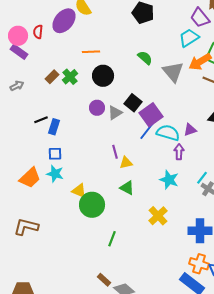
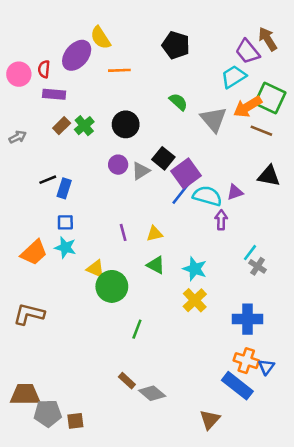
purple rectangle: (19, 52) -> (54, 94), moved, turned -30
orange line: (91, 52) -> (119, 70), moved
purple line: (115, 152) -> (123, 232), moved
cyan star: (169, 180) -> (195, 269), moved

